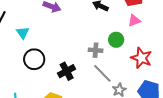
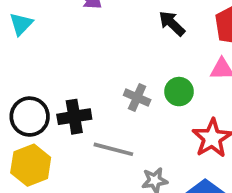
black circle: (34, 59) -> (30, 117), moved
gray line: (102, 73) -> (113, 149), moved, turned -50

